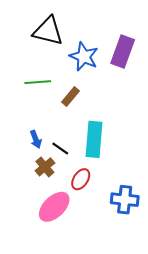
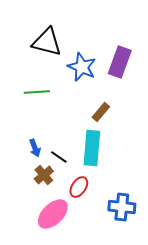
brown rectangle: (71, 96) -> (101, 112), moved

